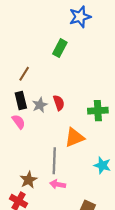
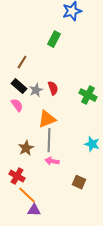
black rectangle: (21, 101) -> (19, 86), turned -35
green cross: (98, 111) -> (88, 95), turned 30
orange triangle: (74, 137) -> (47, 119), moved
brown star: (29, 180) -> (26, 148), moved

